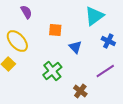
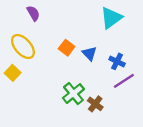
orange square: (55, 30) -> (67, 48), moved, turned 32
blue cross: (108, 41) -> (117, 61), moved
green cross: (52, 71) -> (73, 94), moved

